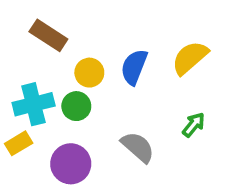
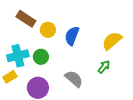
yellow semicircle: (190, 58) -> (112, 41), moved
yellow circle: (89, 73) -> (48, 30), moved

